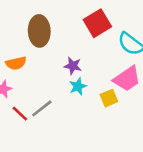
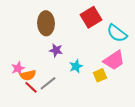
orange semicircle: (16, 63) -> (28, 75), moved
purple star: (73, 66) -> (56, 50), moved

